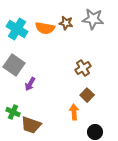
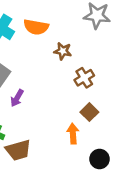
brown star: (66, 23) -> (63, 51), moved
brown trapezoid: (31, 125) -> (18, 150), turned -35

